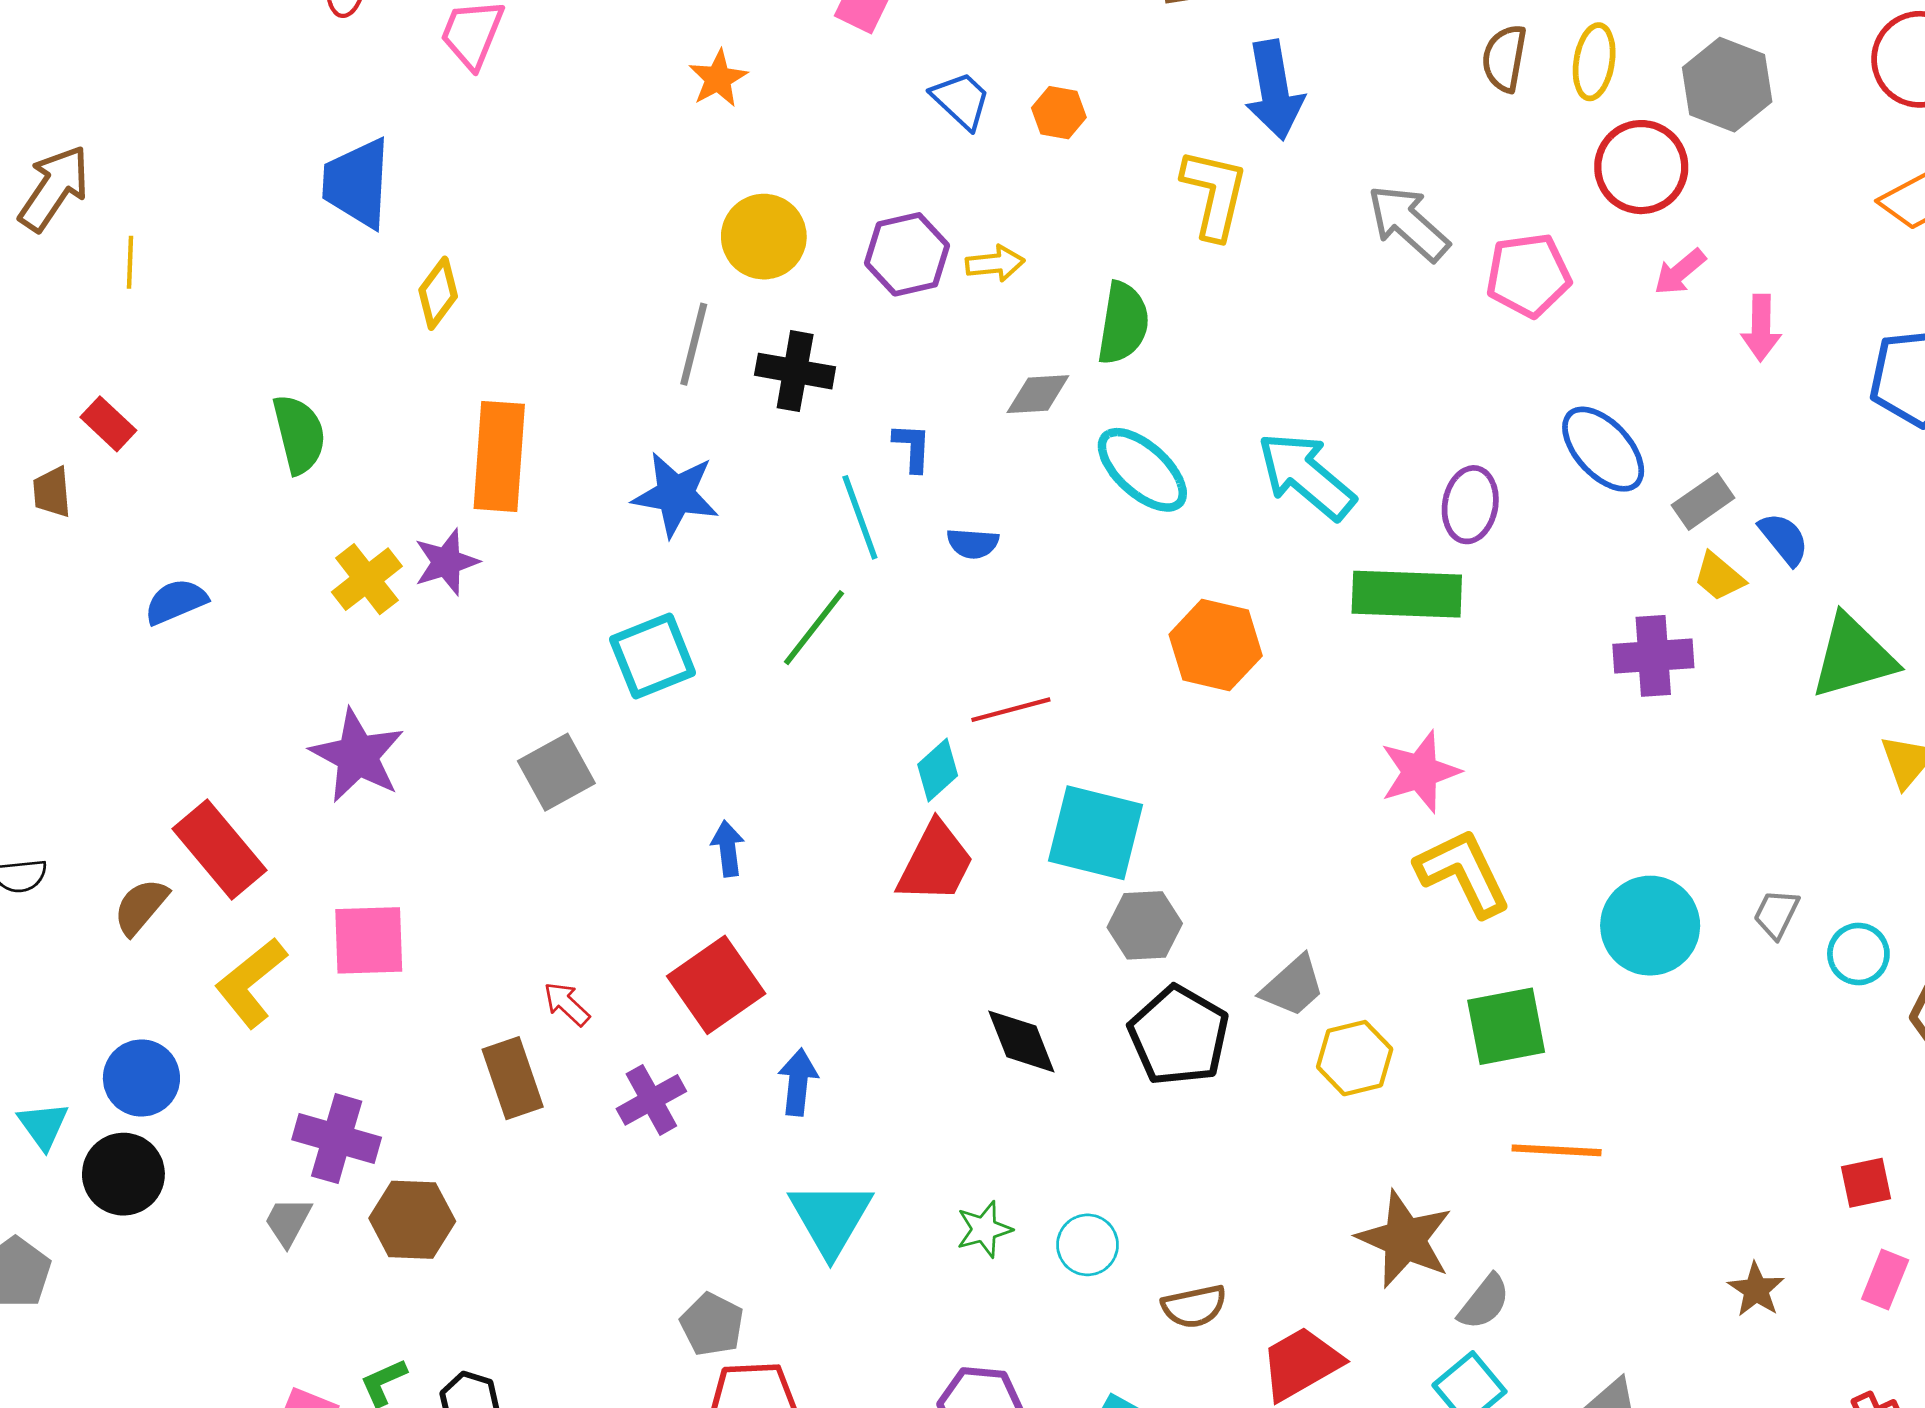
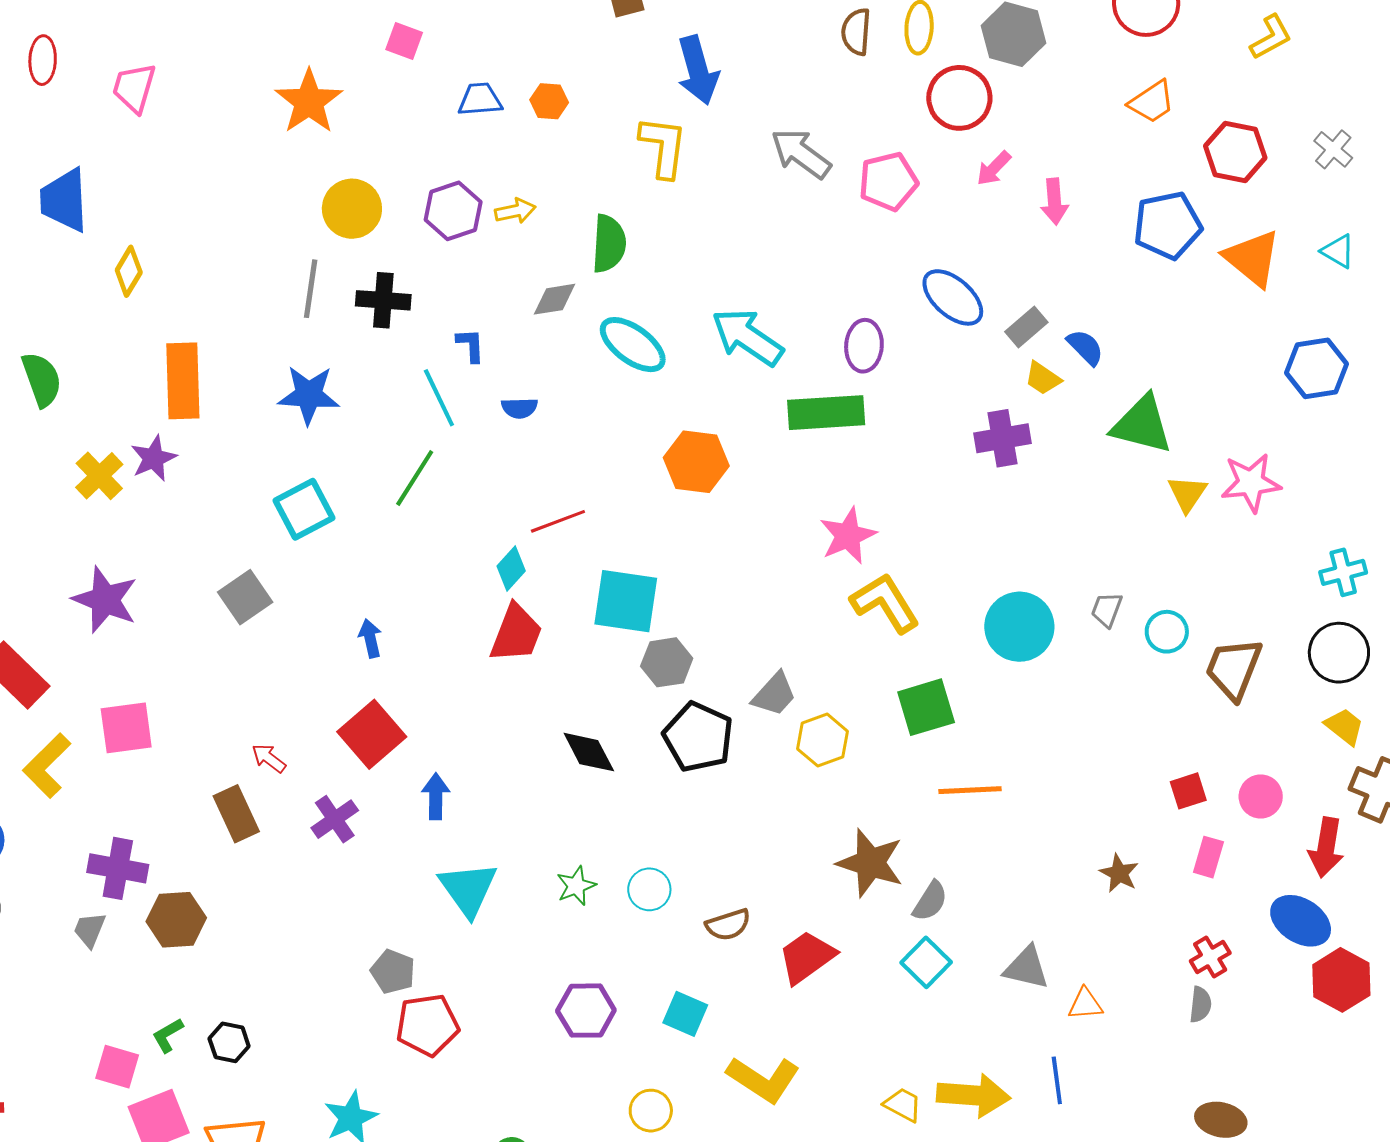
orange star: (718, 79) -> (309, 102), size x1.6
blue trapezoid: (961, 100) -> (480, 99), turned -42
green triangle: (1853, 657) -> (1142, 425), turned 36

